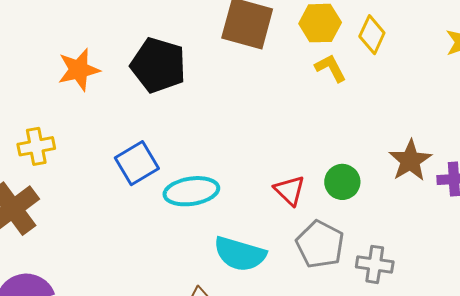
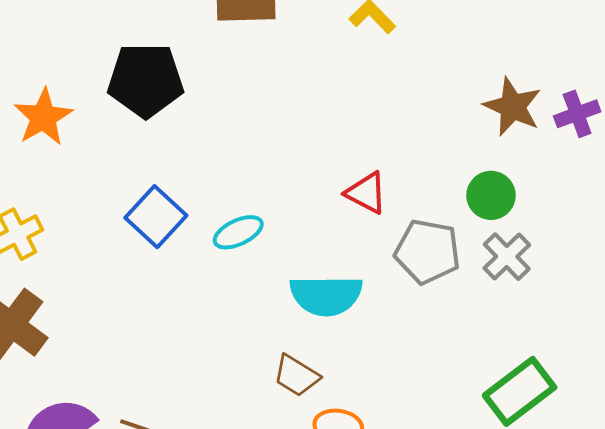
green circle: (342, 182) -> (491, 195), moved
cyan ellipse: (191, 191) -> (238, 232), size x0.7
gray cross: (375, 264) -> (507, 257), turned -36

